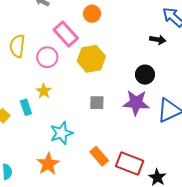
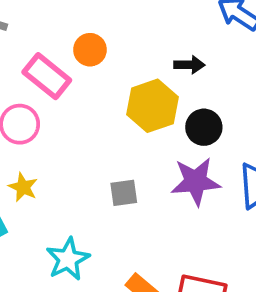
orange circle: (92, 14) -> (90, 50), moved
black arrow: (158, 40) -> (189, 65), moved
yellow hexagon: (91, 59) -> (152, 106), moved

